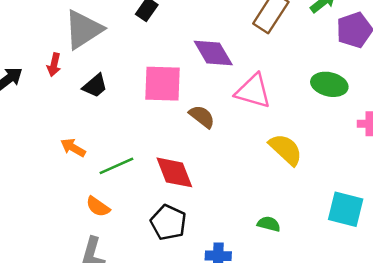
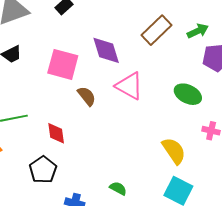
yellow semicircle: (286, 149) -> (174, 151), moved
red diamond: (174, 172) -> (56, 133), size x0.7

